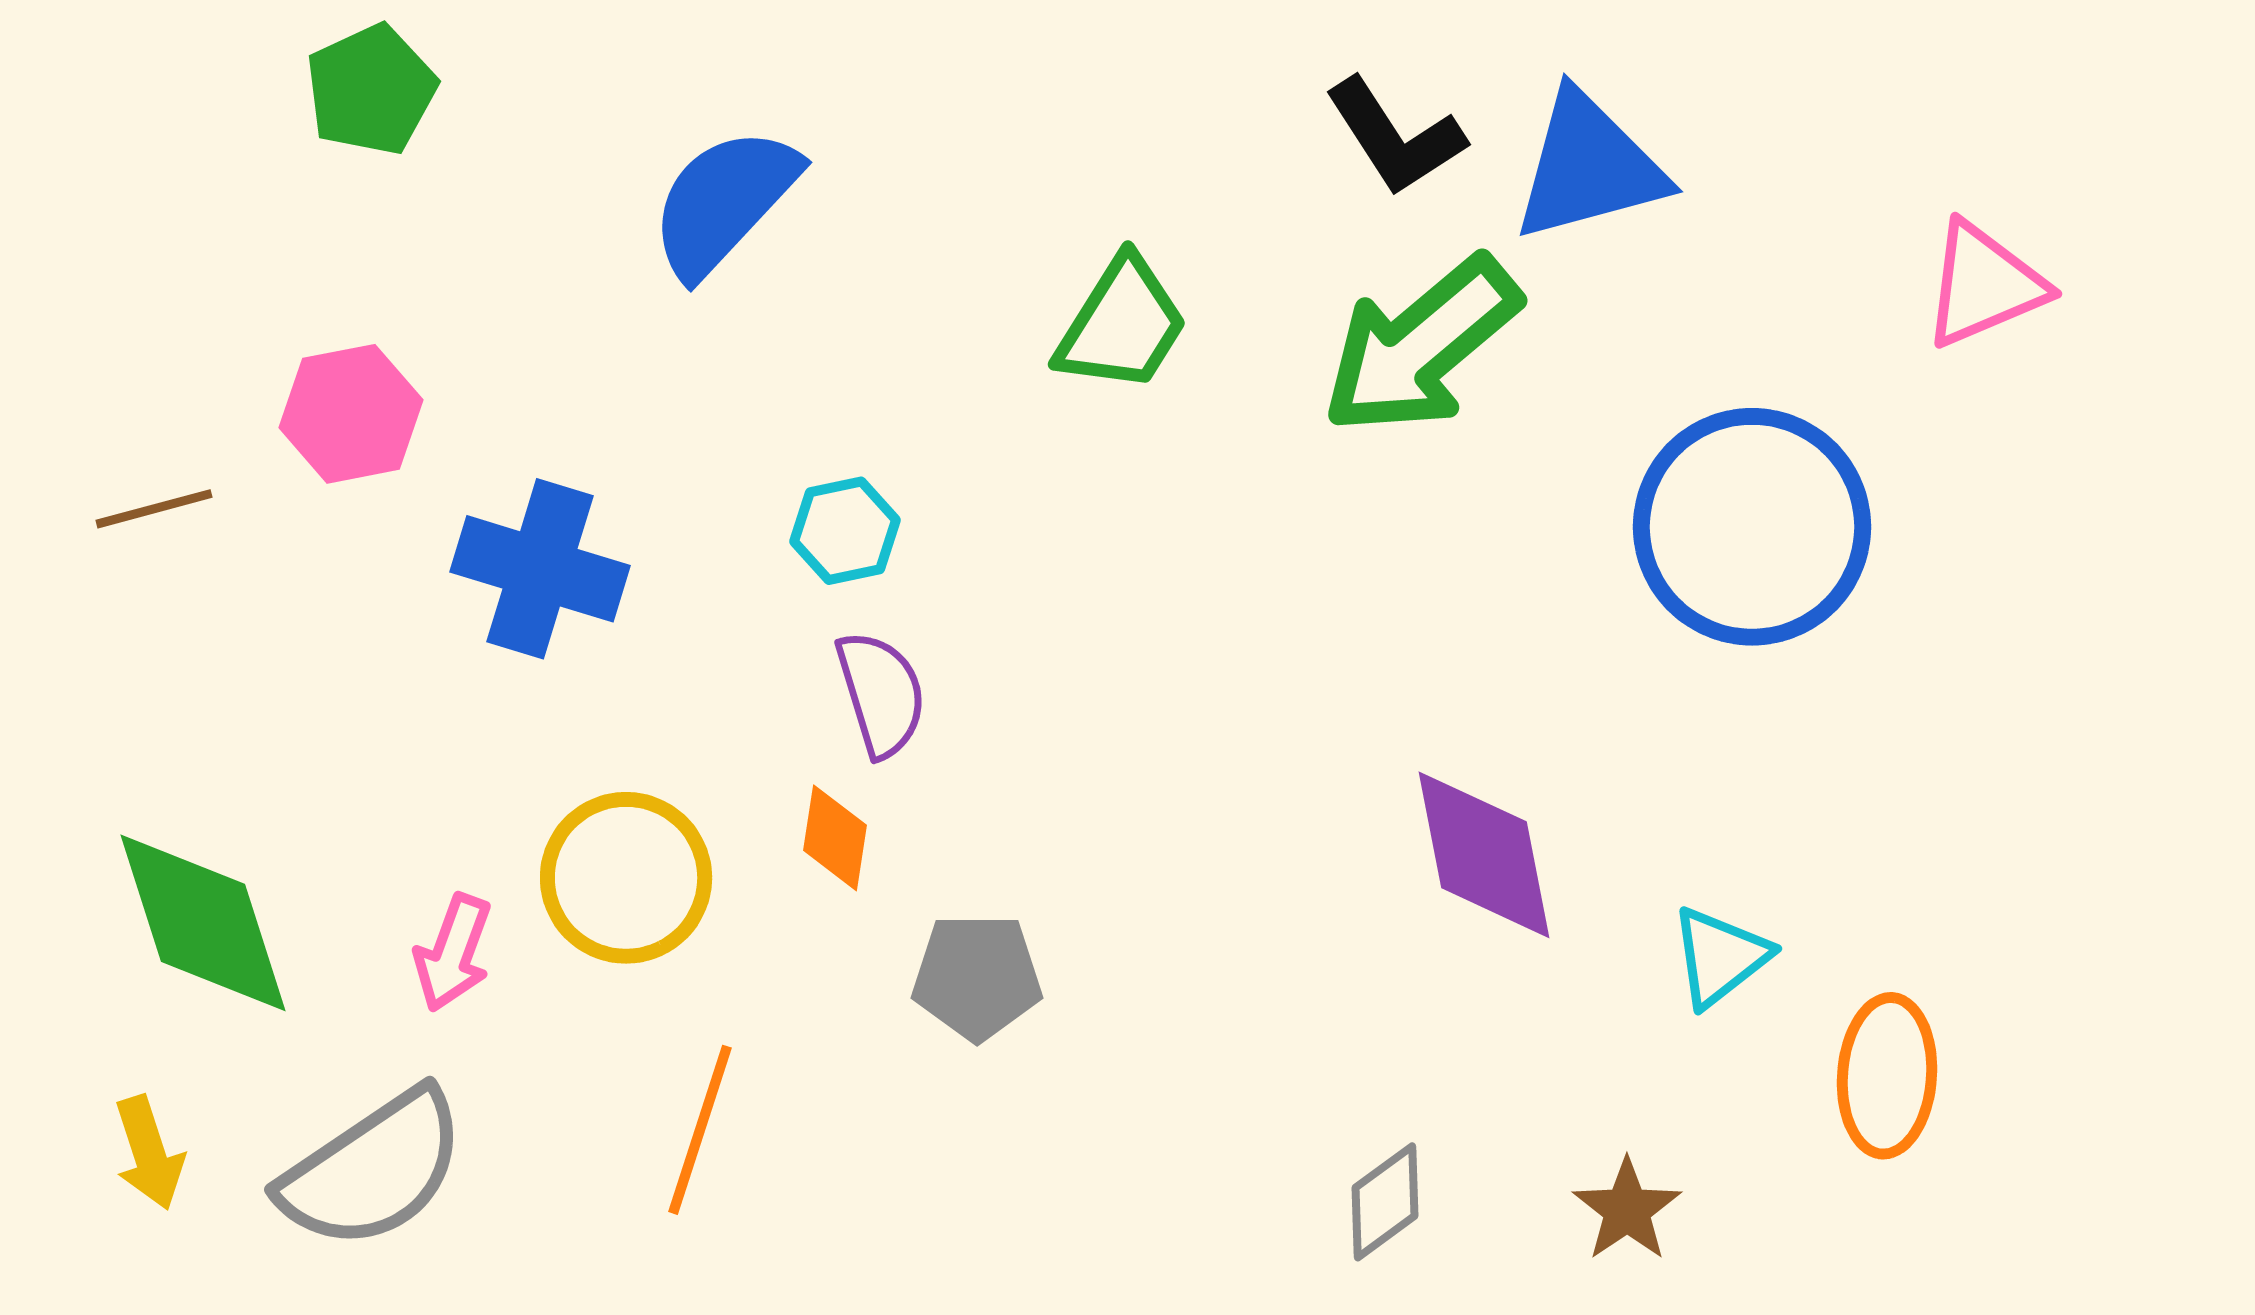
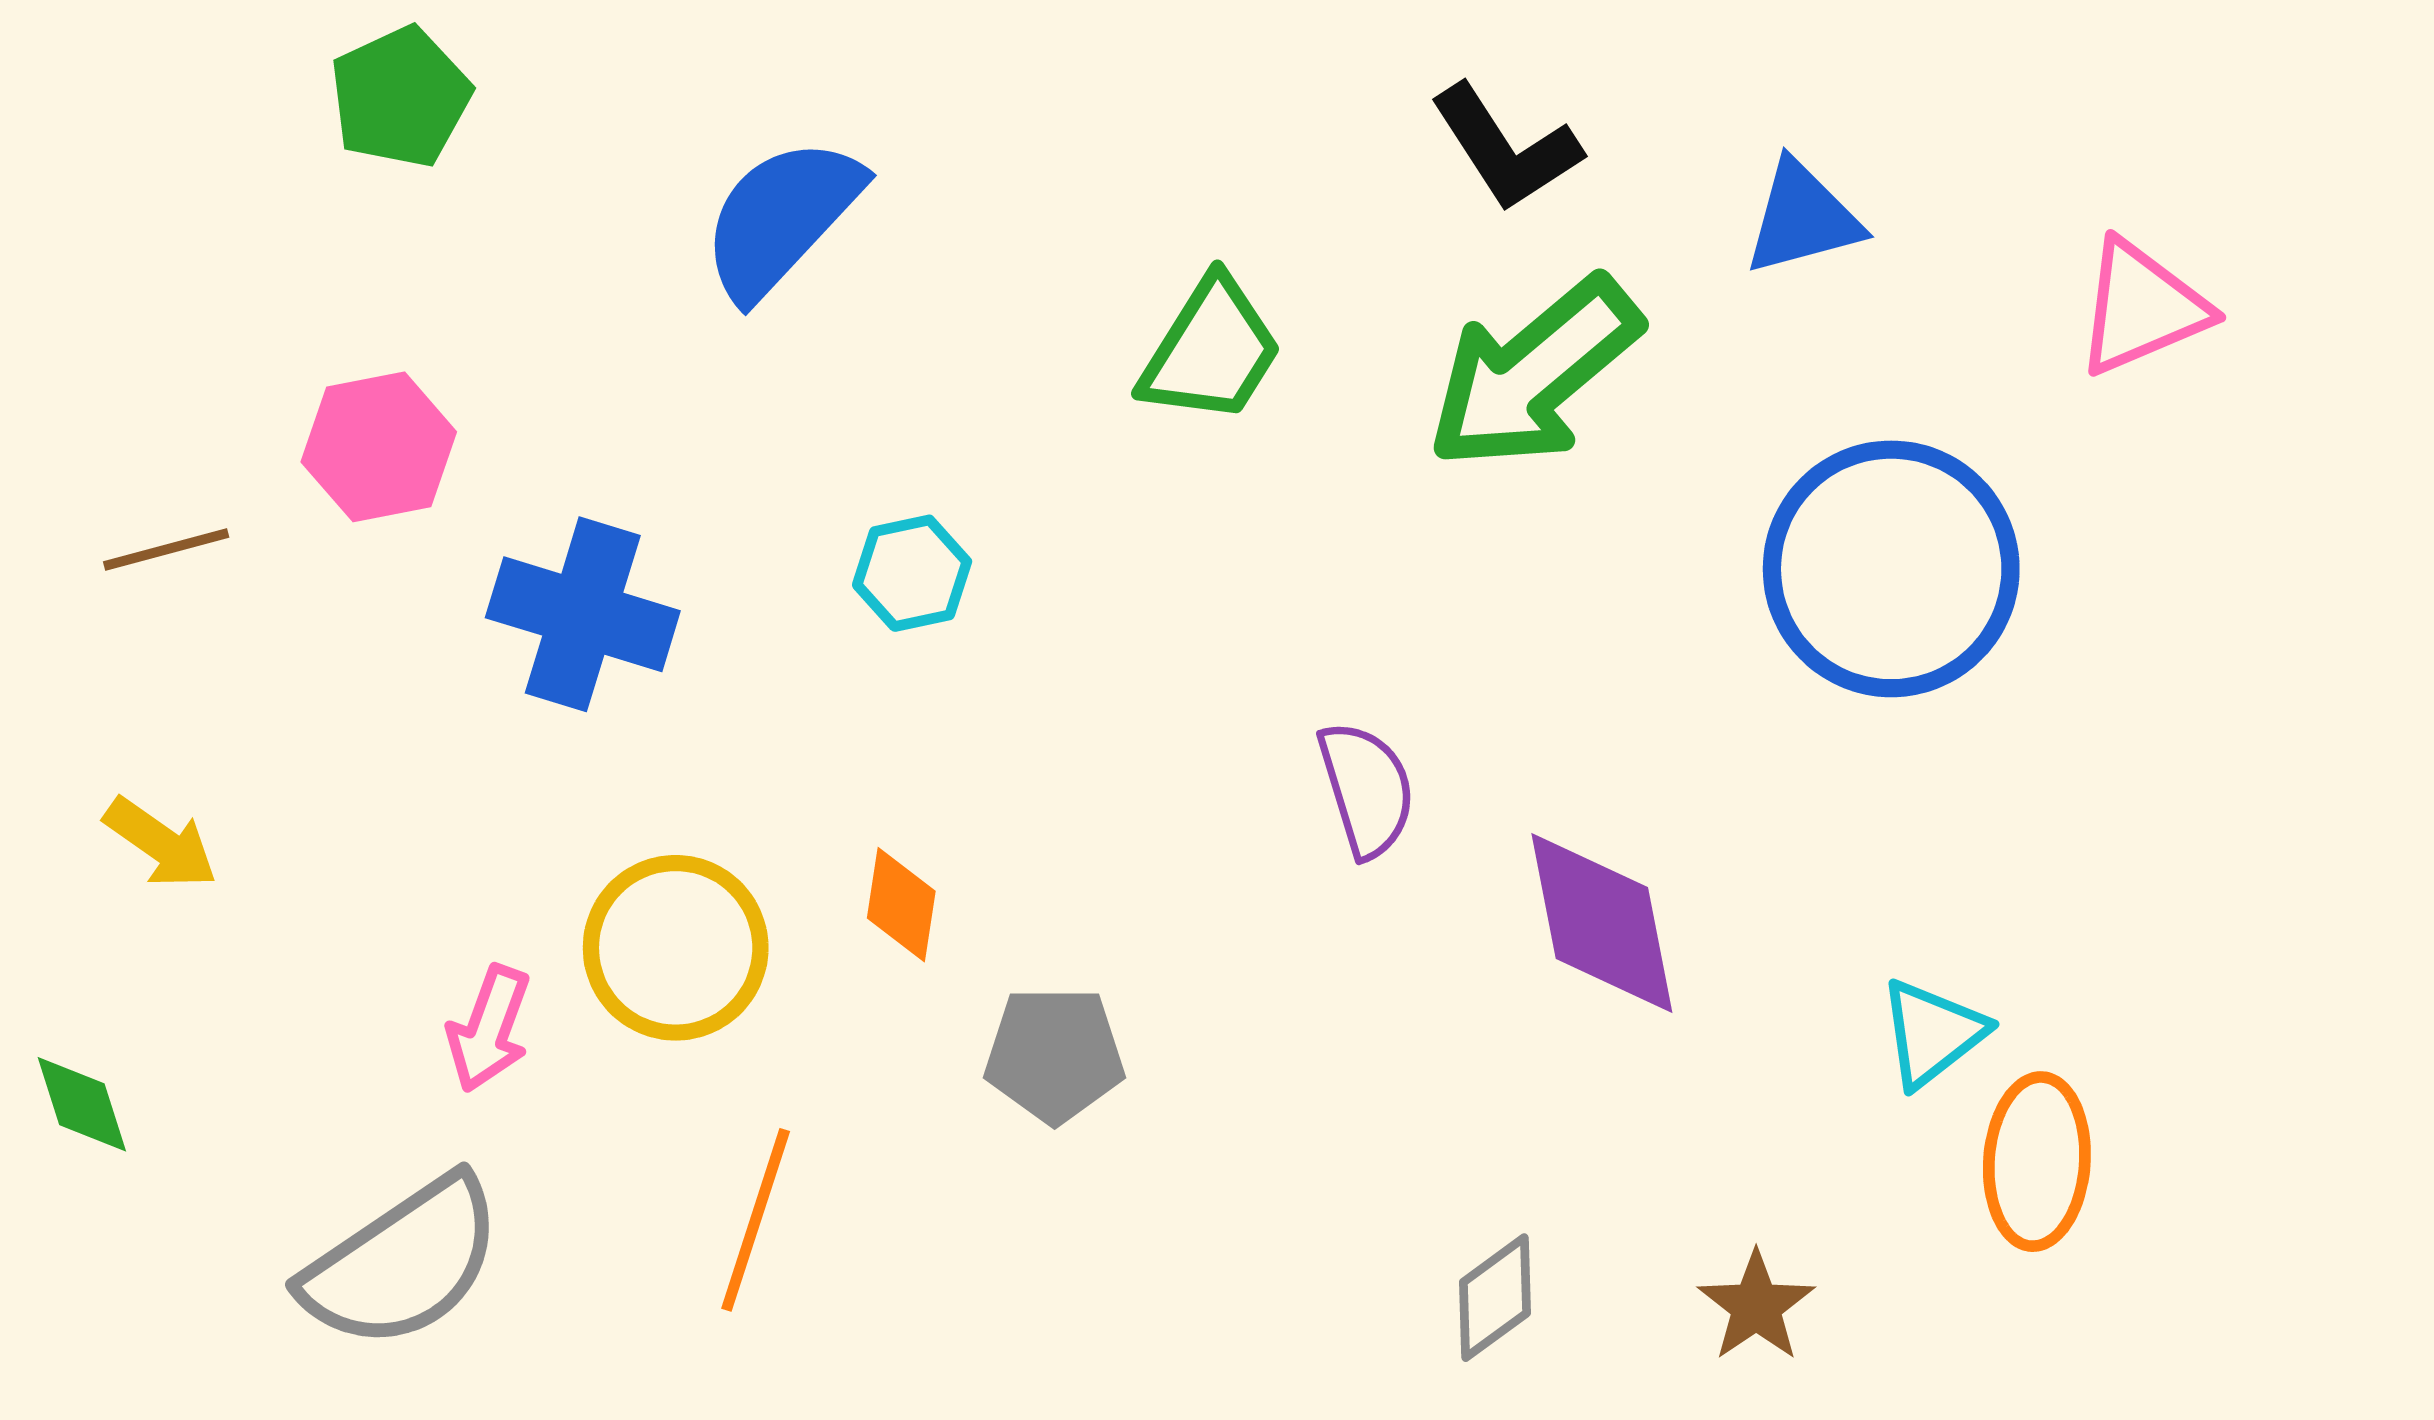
blue triangle: (1589, 167) -> (1803, 218), moved, size x0.7
purple semicircle: (881, 694) -> (1367, 789), moved
green diamond: (203, 923) -> (82, 1104), moved, size x0.5
cyan triangle: (1720, 957) -> (1932, 1033), moved
yellow arrow: (149, 1153) -> (161, 843), moved, turned -37

